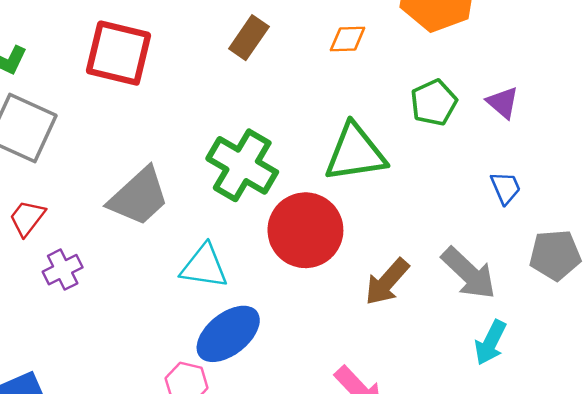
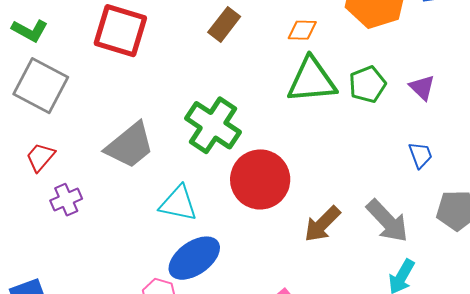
green triangle: (355, 153) -> (312, 80), moved

